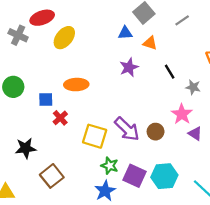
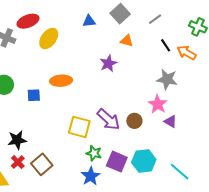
blue triangle: (125, 33) -> (89, 21), moved
black line: (170, 72) -> (166, 45), moved
gray star: (193, 87) -> (167, 79), size x1.5
red cross: (60, 118) -> (18, 162), moved

